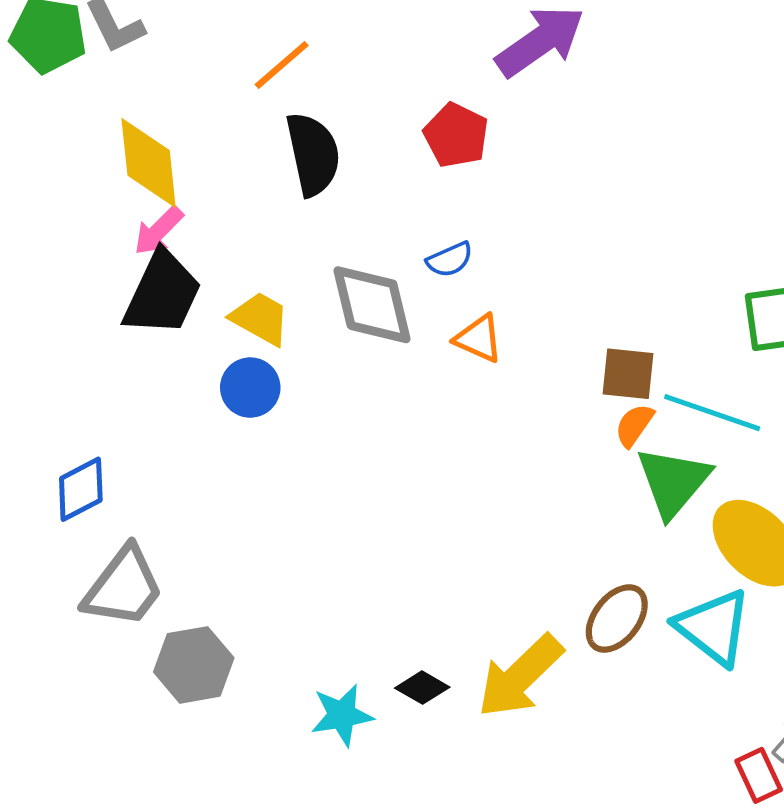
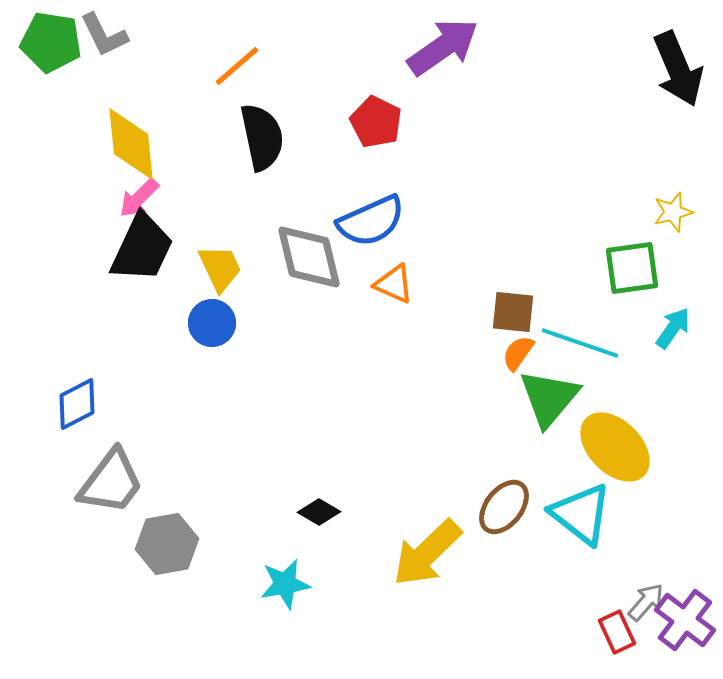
blue semicircle: (450, 260) -> (371, 221), size x1.8
yellow trapezoid: (260, 319) -> (220, 268), turned 36
black diamond: (422, 688) -> (319, 512), moved

